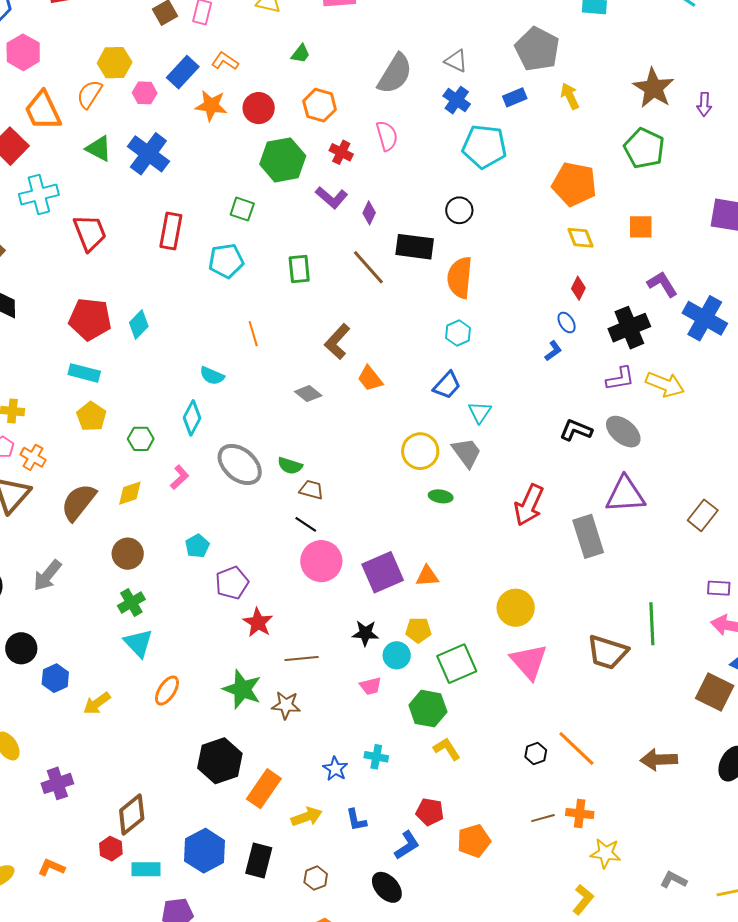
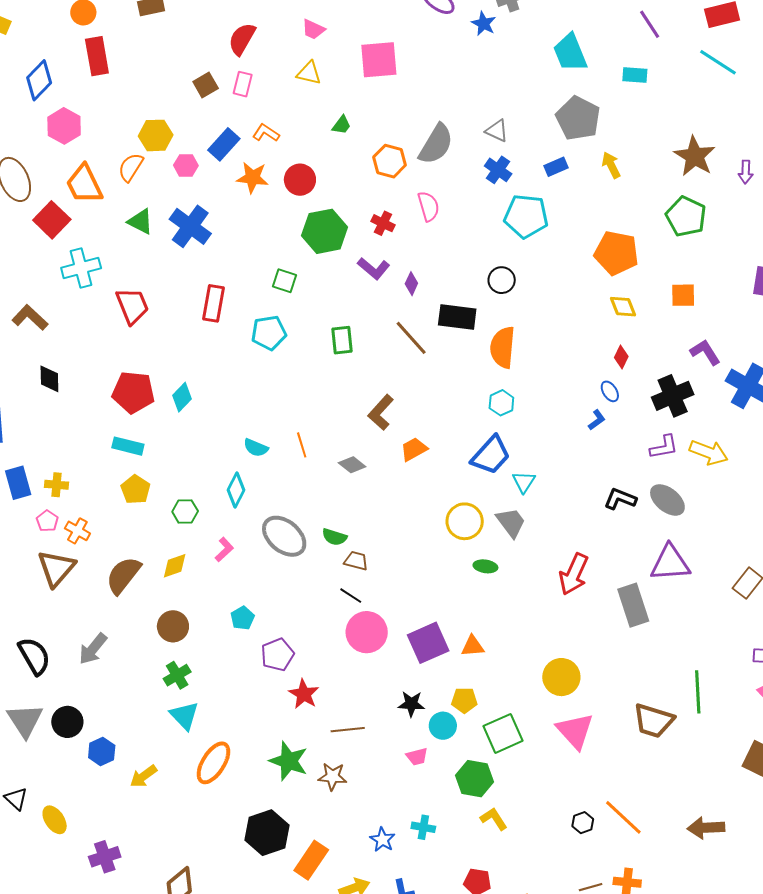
orange hexagon: (320, 105) -> (390, 161), moved
orange line: (253, 334) -> (302, 445), moved
orange trapezoid: (370, 379) -> (414, 449), turned 100
blue trapezoid: (447, 385) -> (491, 455), size x1.4
orange ellipse: (167, 690) -> (213, 763), size x1.4

